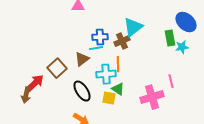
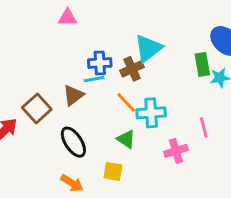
orange line: (118, 64) -> (126, 103), turned -42
cyan cross: (106, 74) -> (151, 113), moved
pink cross: (152, 97) -> (176, 151), size x0.7
yellow square: (109, 98) -> (113, 171), moved

